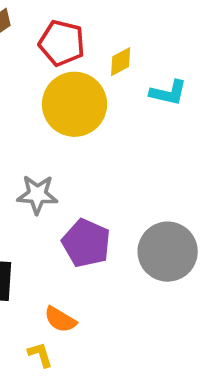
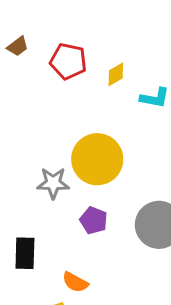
yellow circle: (75, 104) -> (97, 159), moved
purple pentagon: (86, 243) -> (94, 220), size x0.7

